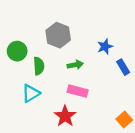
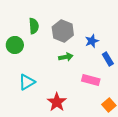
gray hexagon: (58, 35) -> (63, 31), moved
green semicircle: (39, 66) -> (34, 26), moved
pink rectangle: (78, 91) -> (91, 80), moved

